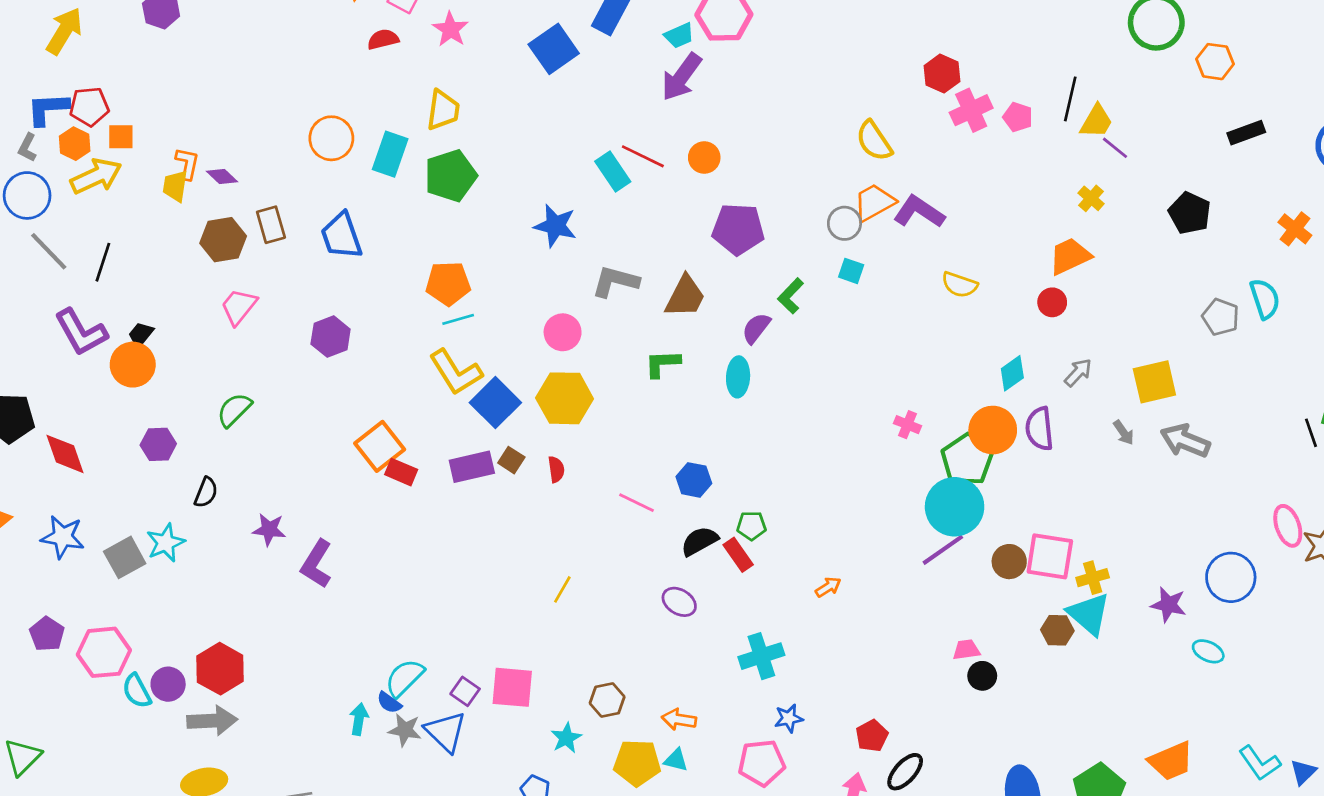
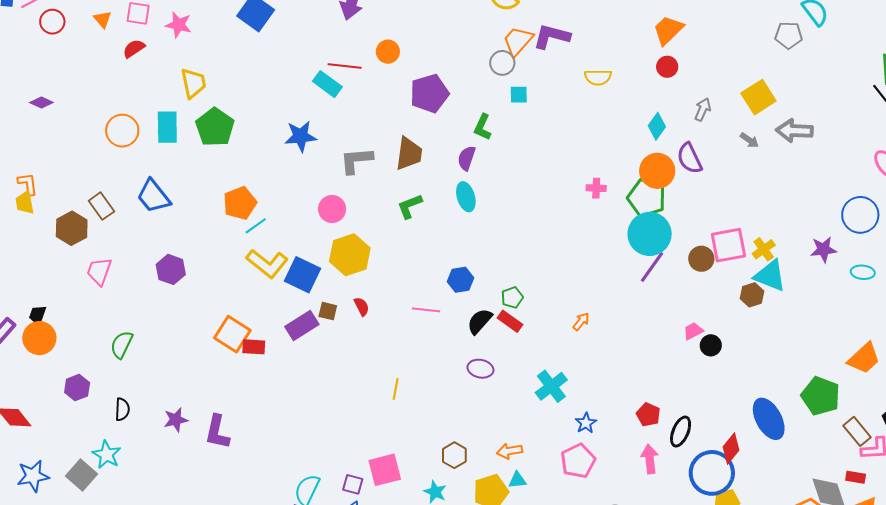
purple diamond: (222, 176) -> (41, 103), moved

